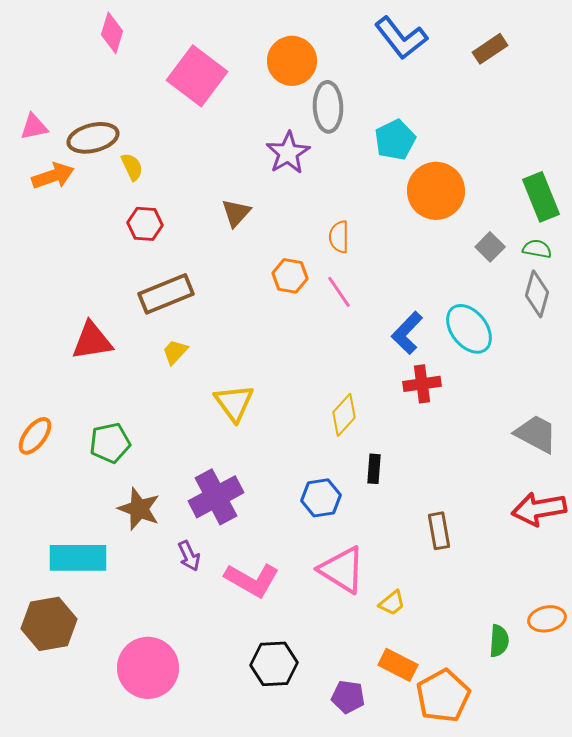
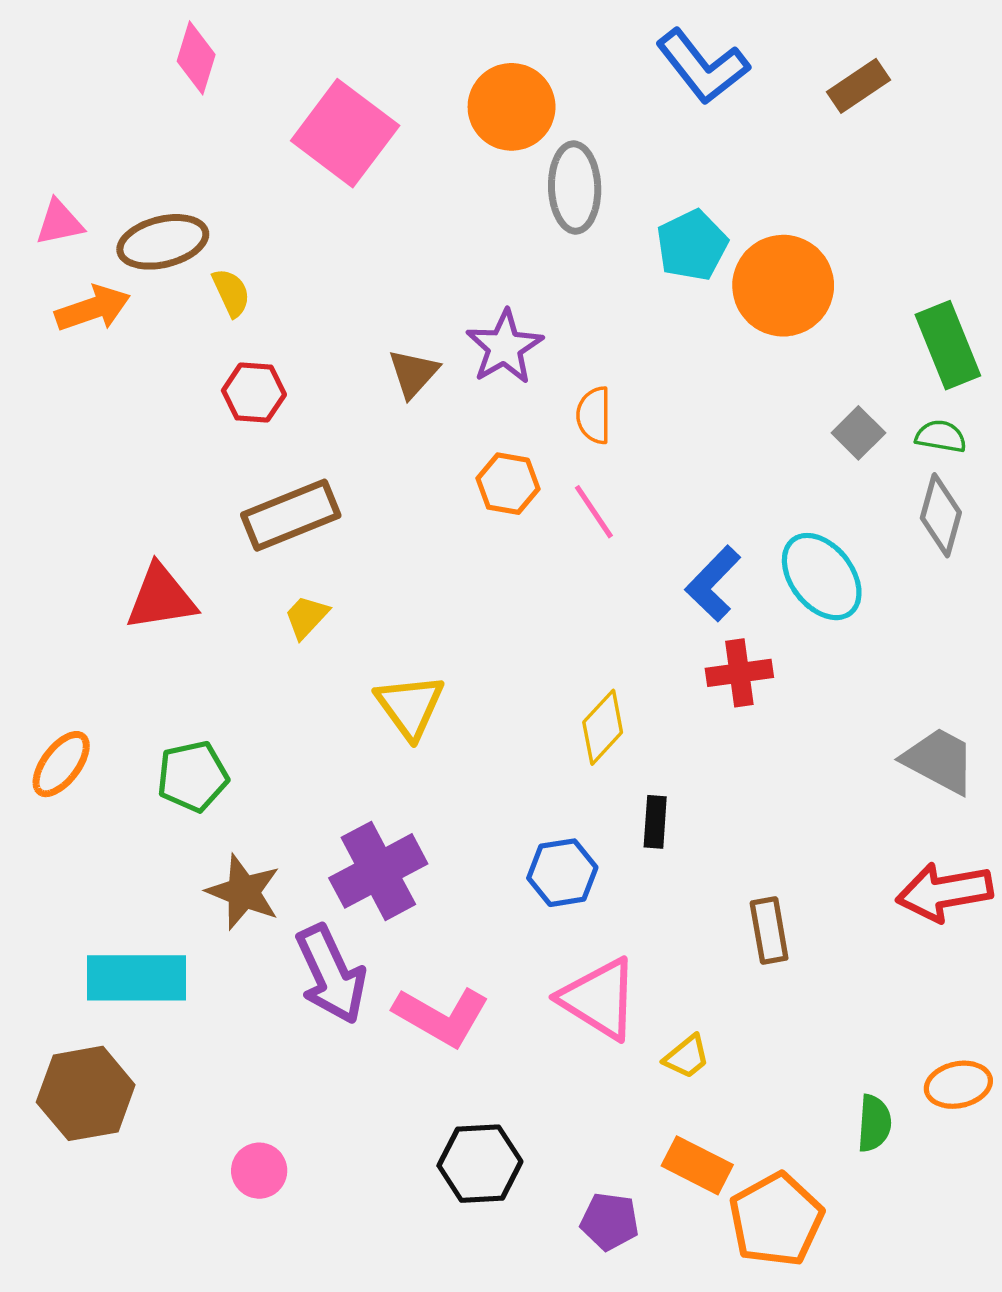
purple star: (288, 153) -> (505, 347), moved
orange circle: (436, 191) -> (783, 286), moved
purple arrow: (189, 556) -> (331, 974), size x1.8
pink circle: (148, 668) -> (259, 1171), size x0.5

